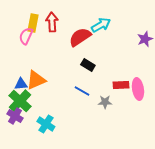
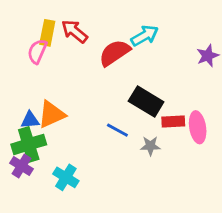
red arrow: (52, 22) -> (74, 31), turned -48
black rectangle: (88, 65) -> (146, 101), moved, size x1.6
green cross: (20, 101) -> (29, 144), turned 30

